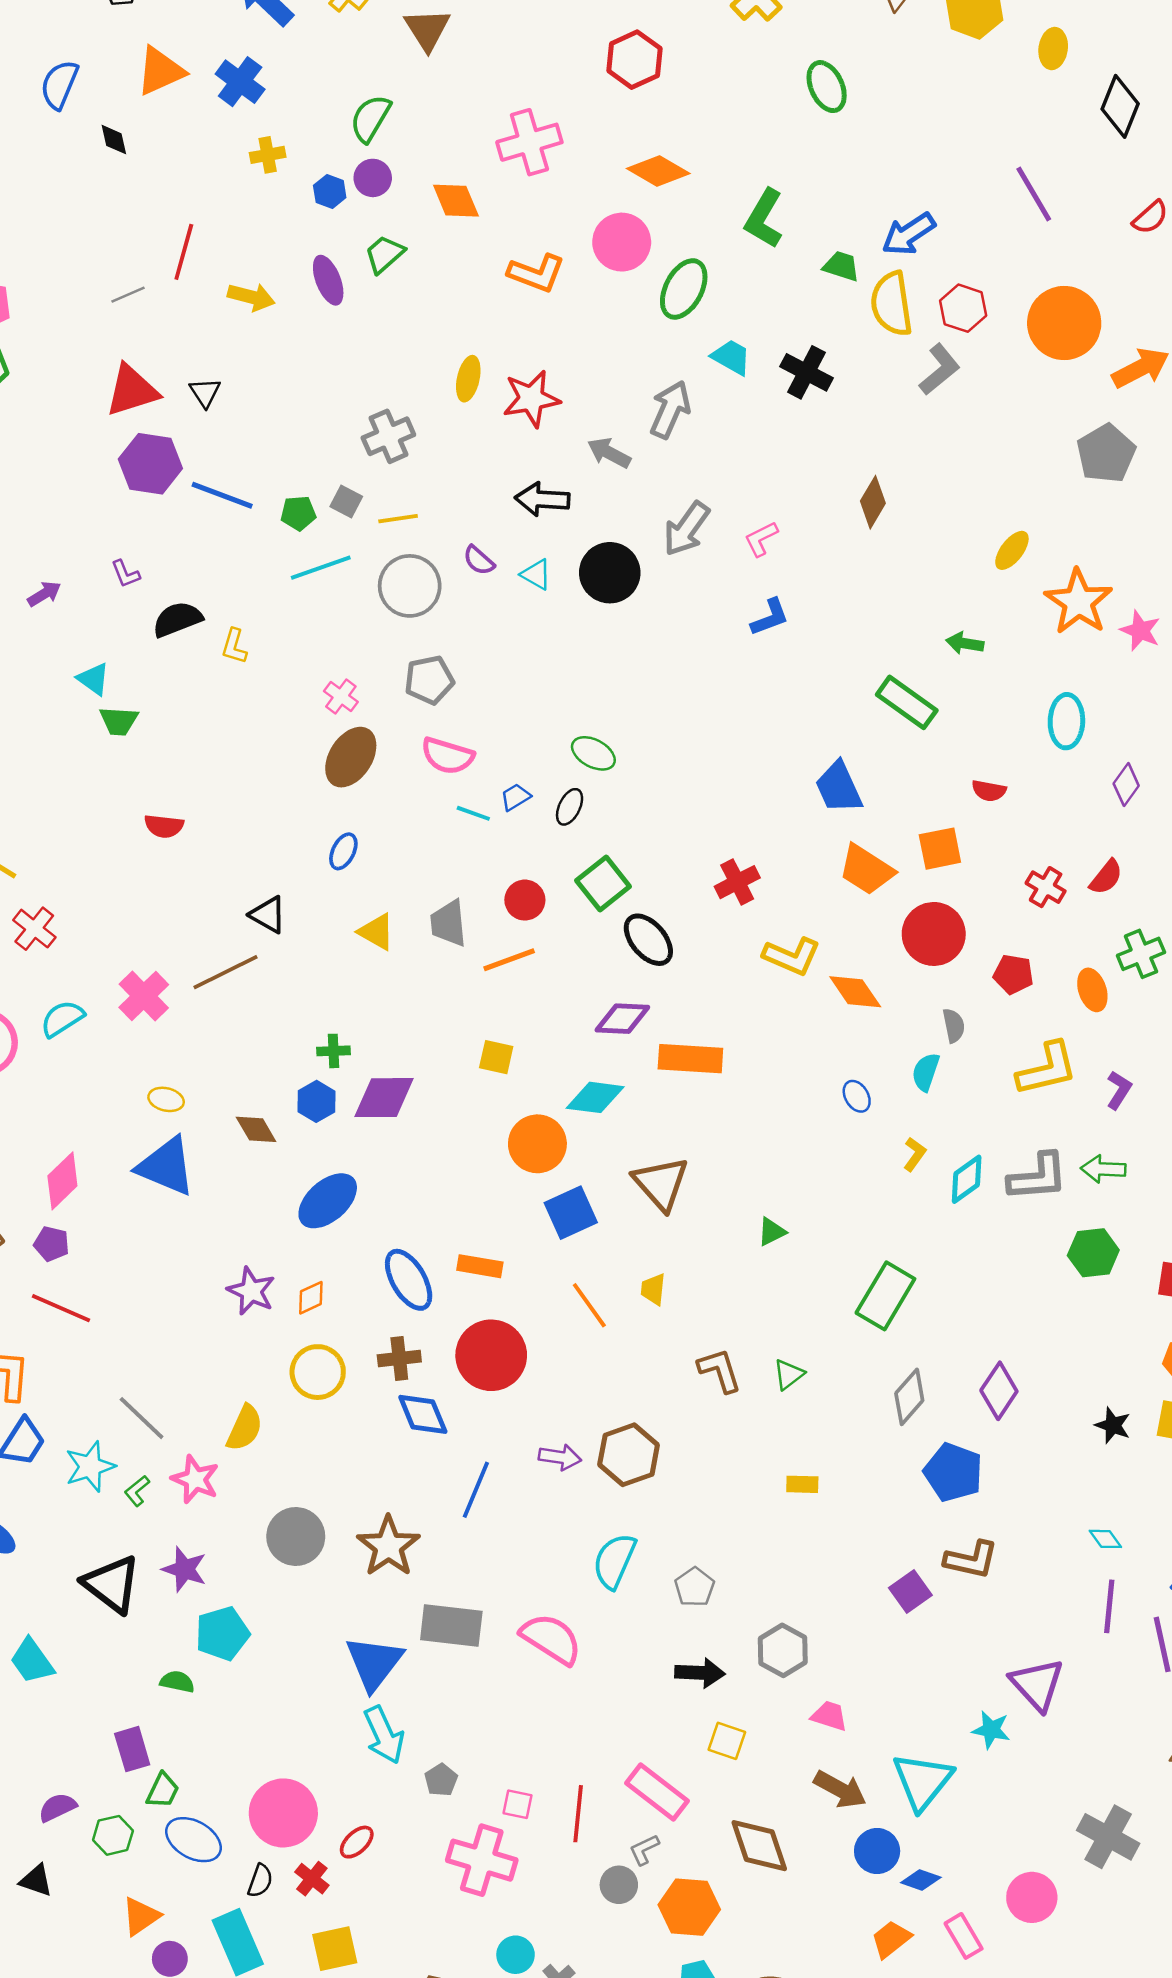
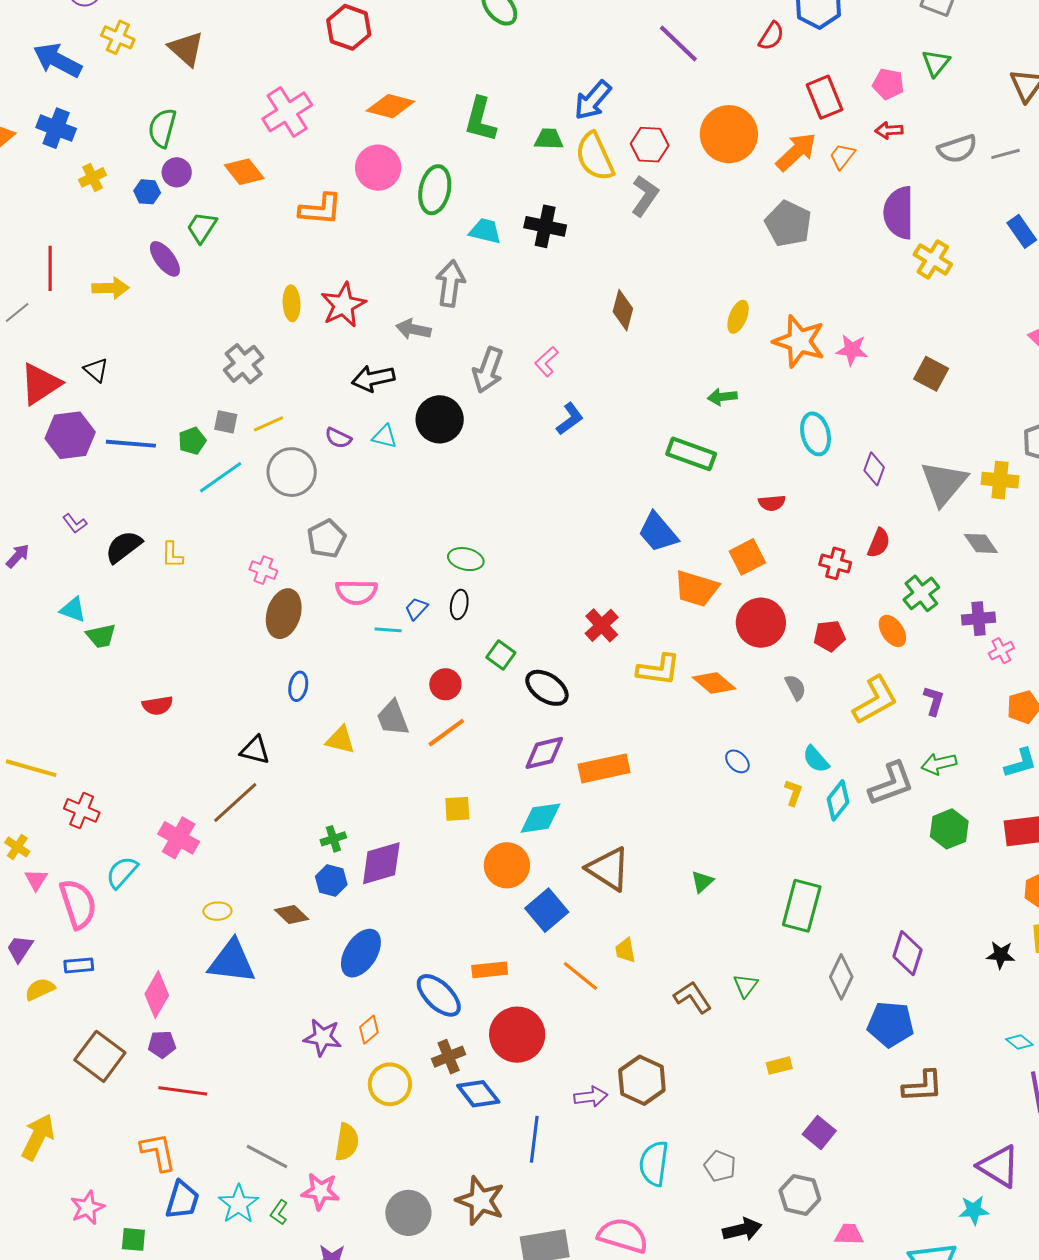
green square: (603, 883) -> (501, 655), size x0.7
cyan semicircle: (926, 1072) -> (816, 759), moved, turned -44
purple square: (910, 1591) -> (819, 1133), moved

